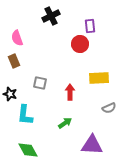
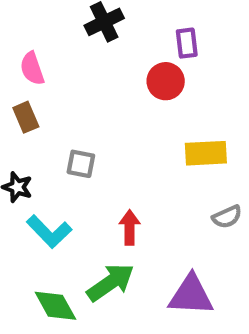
red arrow: (70, 92) -> (130, 227), moved
cyan L-shape: (25, 115) -> (49, 232), turned -50
green arrow: (65, 123) -> (111, 282), moved, size x1.6

